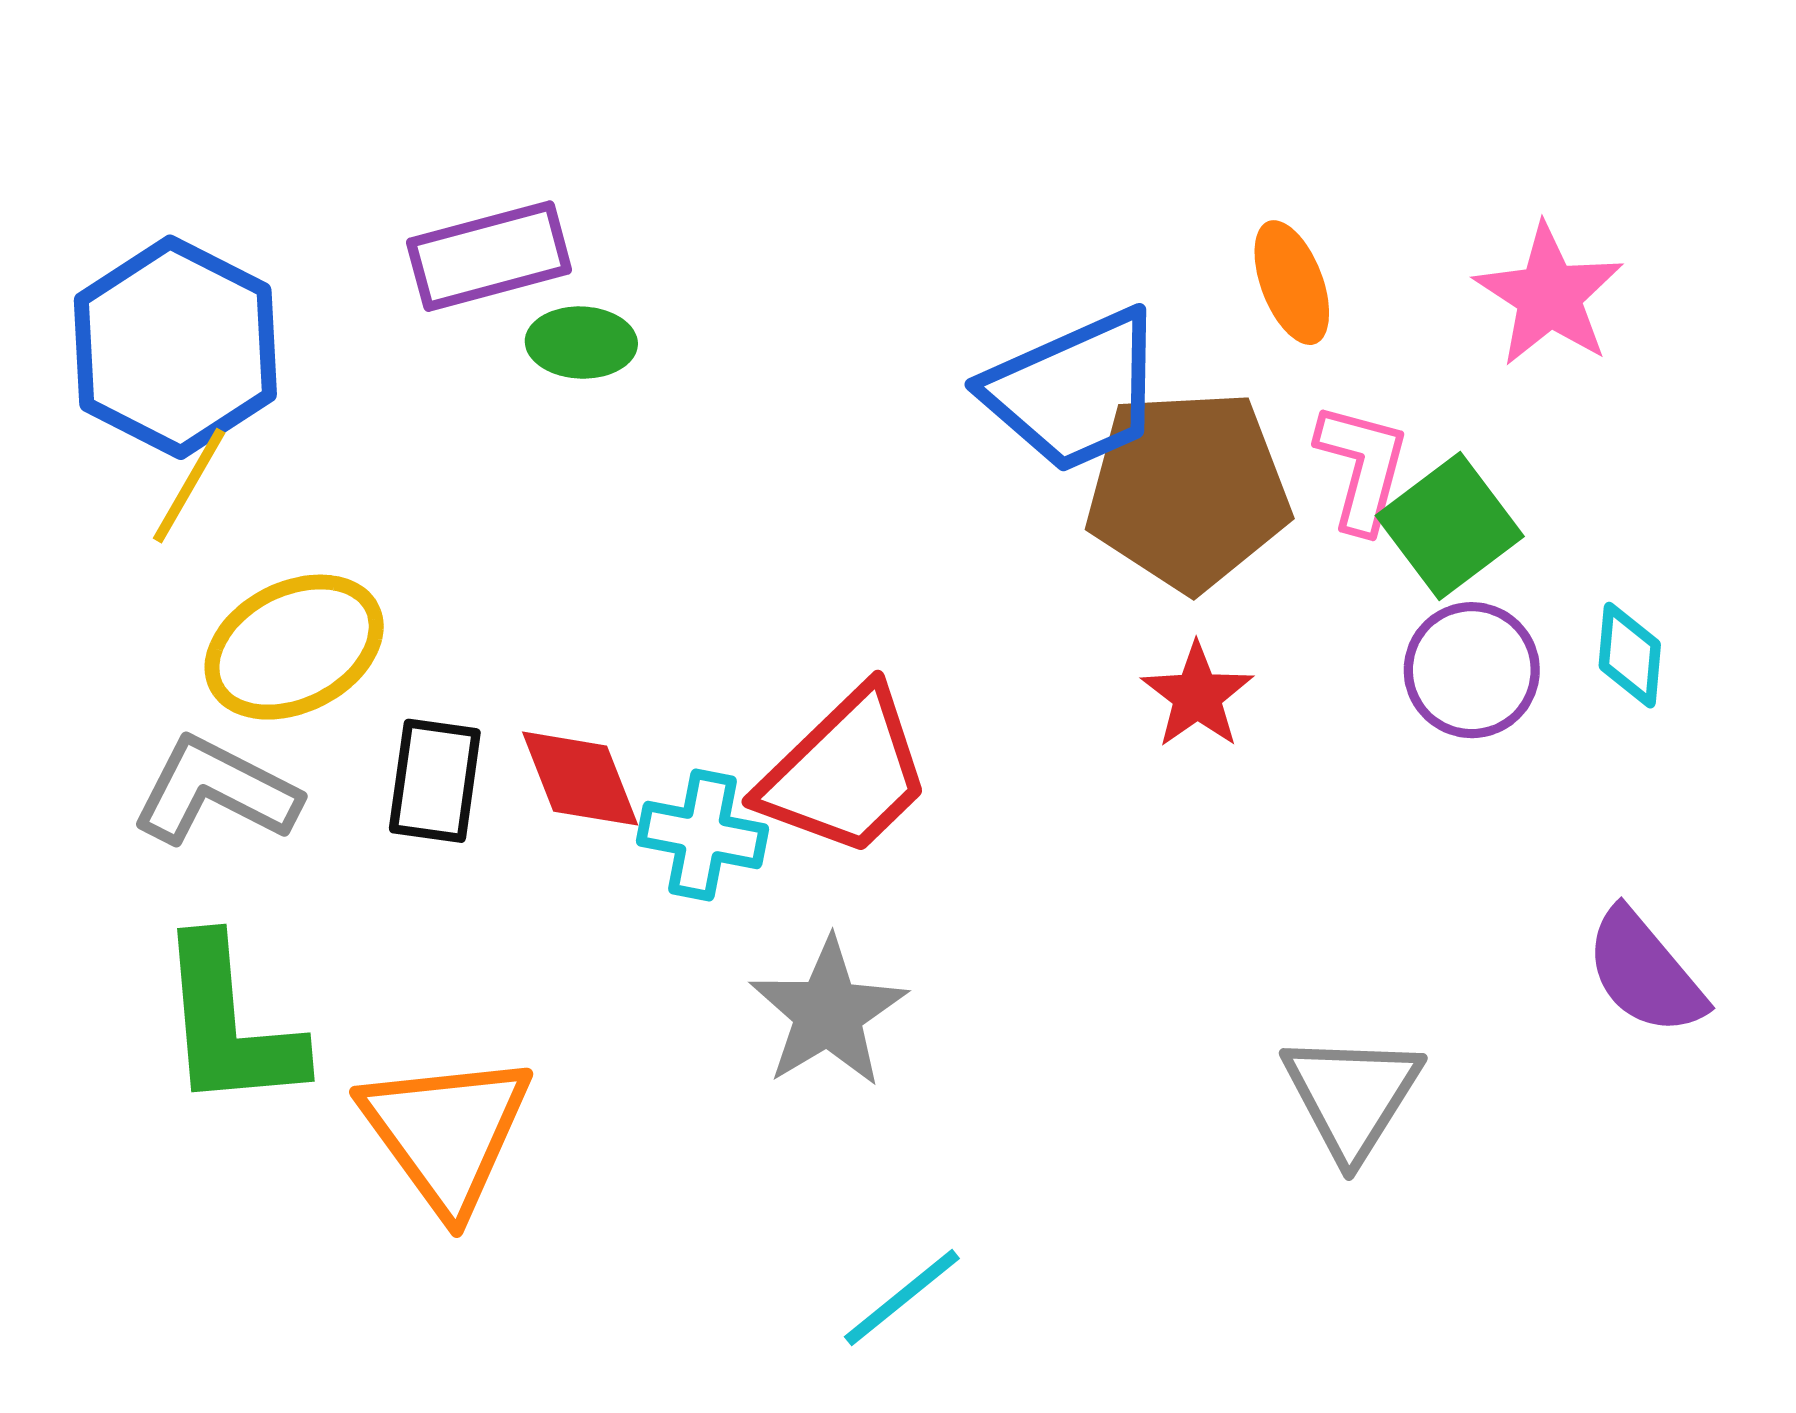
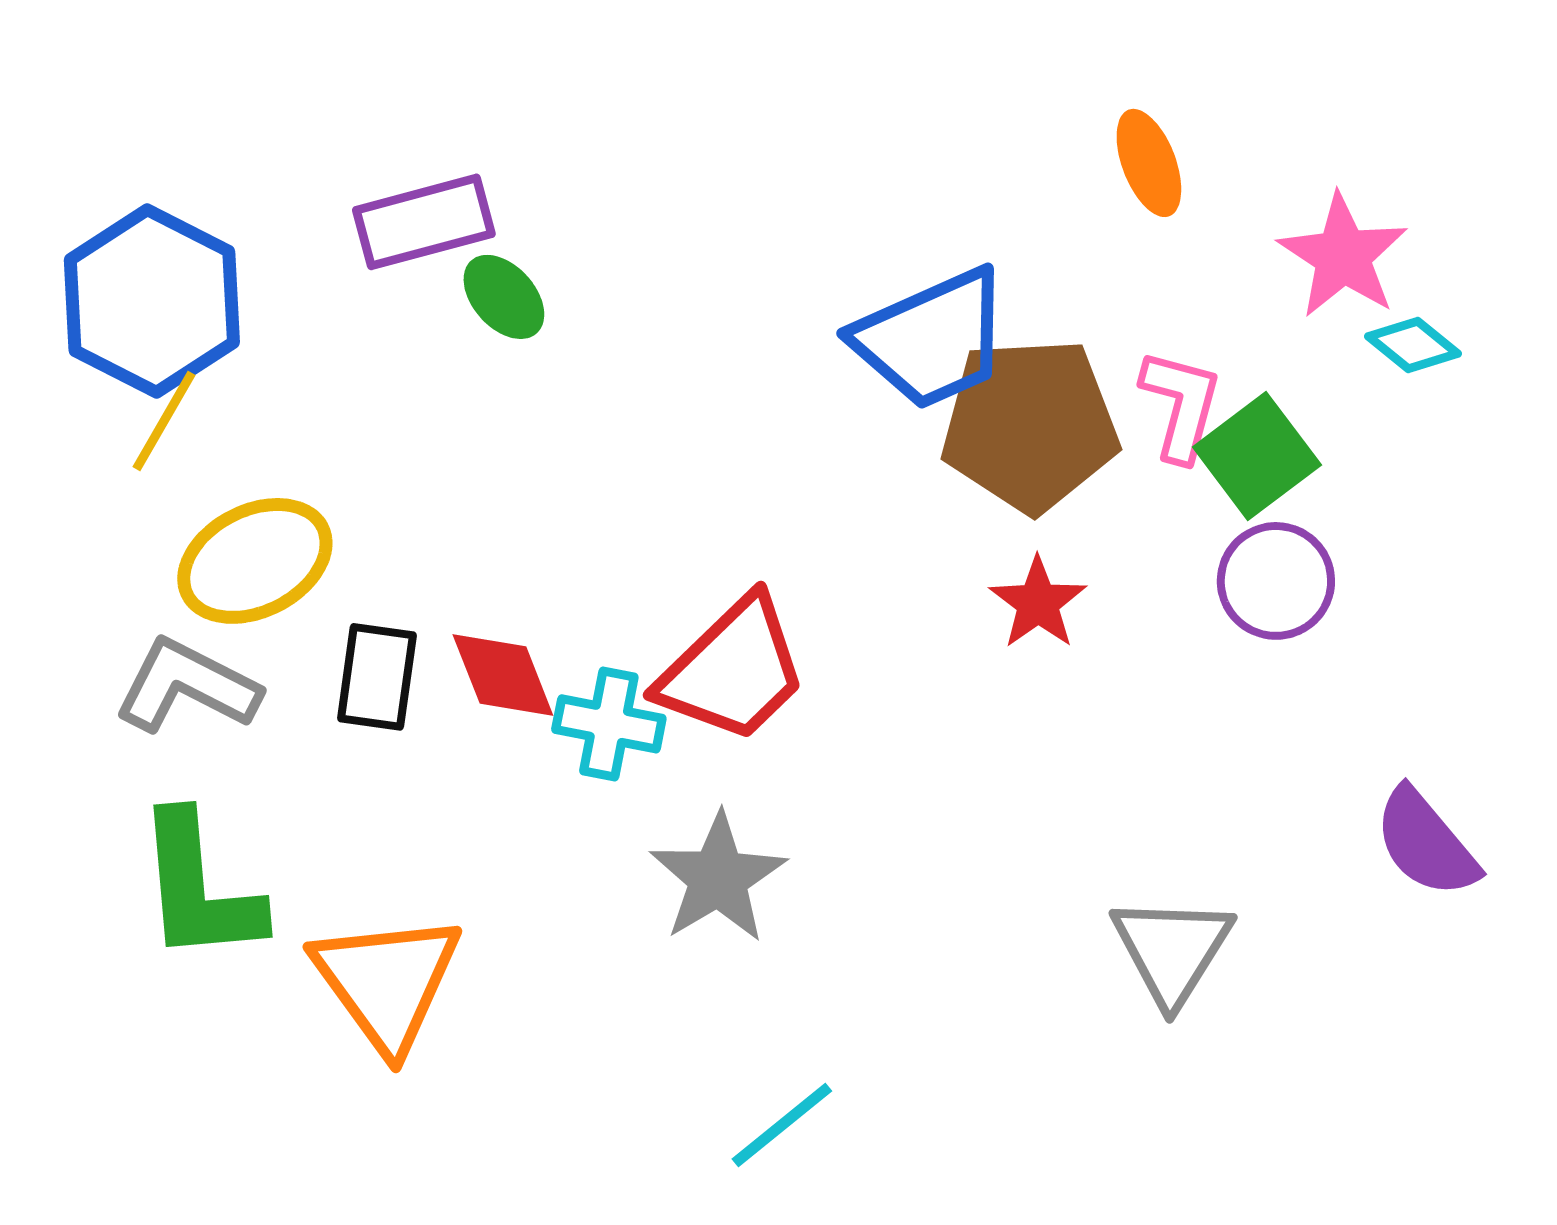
orange ellipse: (1292, 283) -> (1149, 163), moved
green ellipse: (581, 343) -> (504, 297), turned 46
cyan diamond: (1630, 655) -> (1413, 345), moved, turned -56

